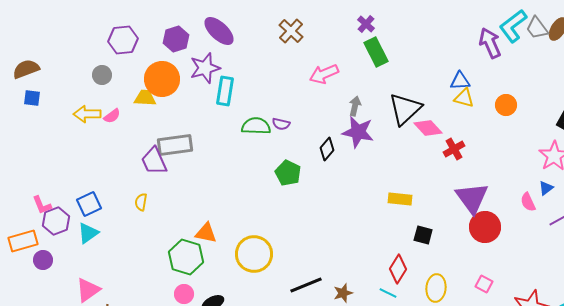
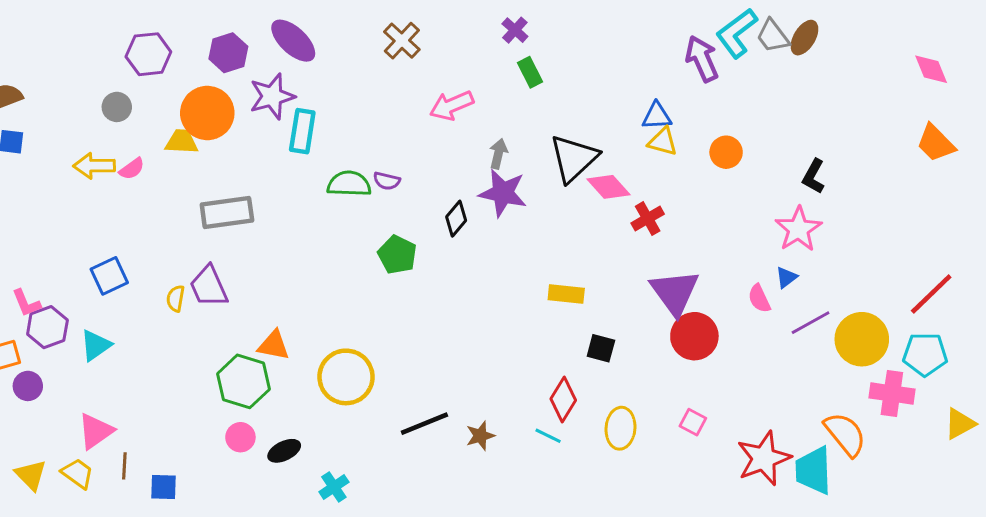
green rectangle: (376, 52) -> (530, 72), size x0.7
purple trapezoid: (154, 161) -> (209, 286), moved
blue square: (89, 204) -> (109, 276), moved

